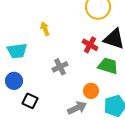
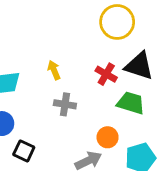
yellow arrow: (45, 29) -> (54, 70), moved
gray cross: (60, 67) -> (65, 104), turned 35

